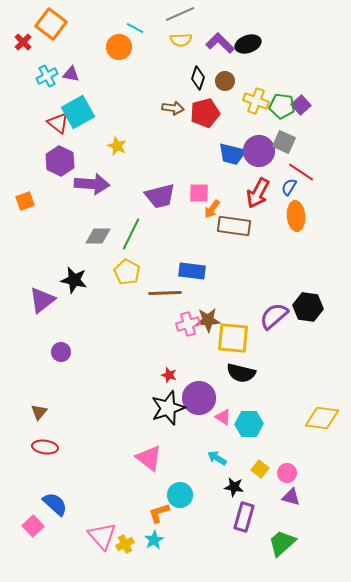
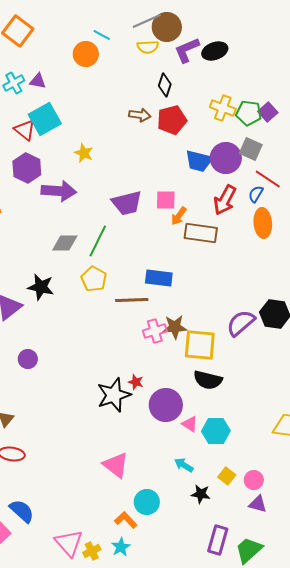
purple L-shape: (220, 43) -> (187, 50), turned -68
brown circle: (225, 81) -> (167, 27), moved, size x1.5
black star: (168, 408) -> (114, 395), moved
orange L-shape: (159, 513) -> (126, 520), turned 65
purple rectangle: (244, 517) -> (218, 540), moved

